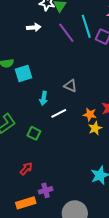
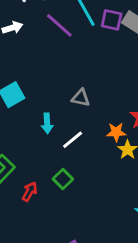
green square: (34, 133) -> (63, 179), moved, turned 32
red arrow: (26, 169) -> (30, 192), moved

